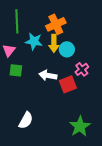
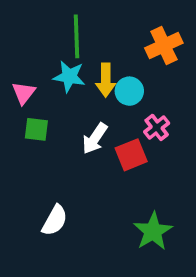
green line: (17, 21) -> (76, 36), moved
orange cross: (56, 24) -> (164, 46), moved
white arrow: (48, 75) -> (95, 138), turned -66

